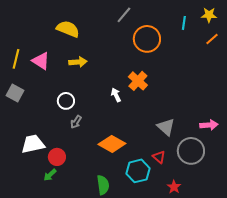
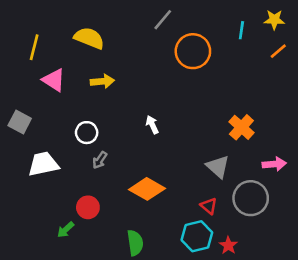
yellow line: (16, 59) -> (34, 47), moved
orange cross: (138, 81) -> (241, 127), moved
white trapezoid: (33, 144) -> (43, 164), moved
red circle: (57, 157) -> (88, 207), moved
cyan hexagon: (138, 171) -> (197, 236), moved

